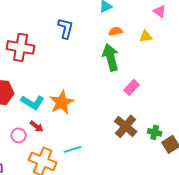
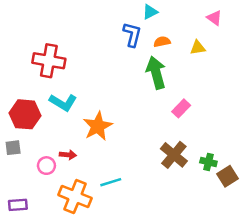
blue L-shape: (66, 28) -> (132, 35), moved
cyan L-shape: (33, 102) -> (63, 102), moved
red arrow: (37, 126) -> (68, 155), turned -32

